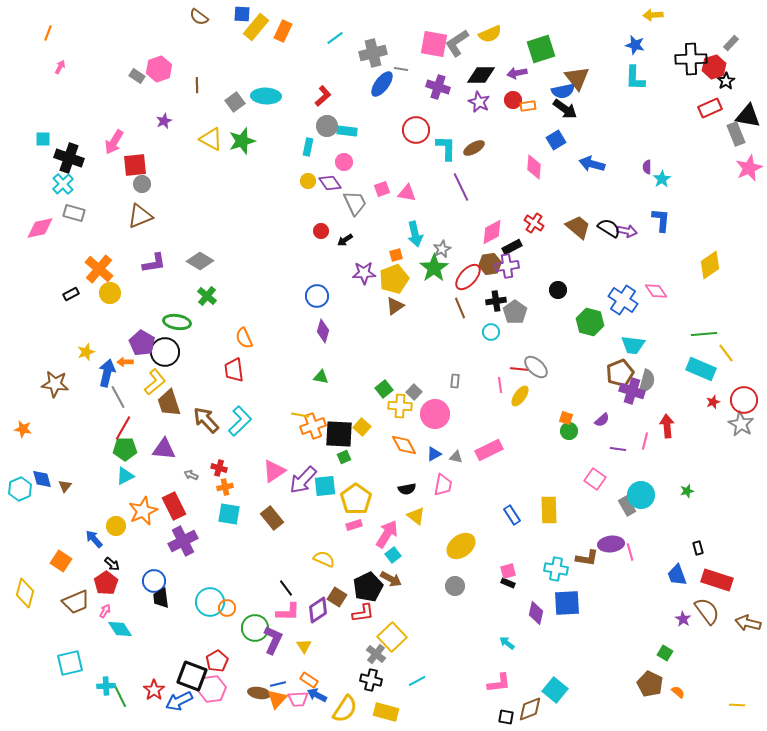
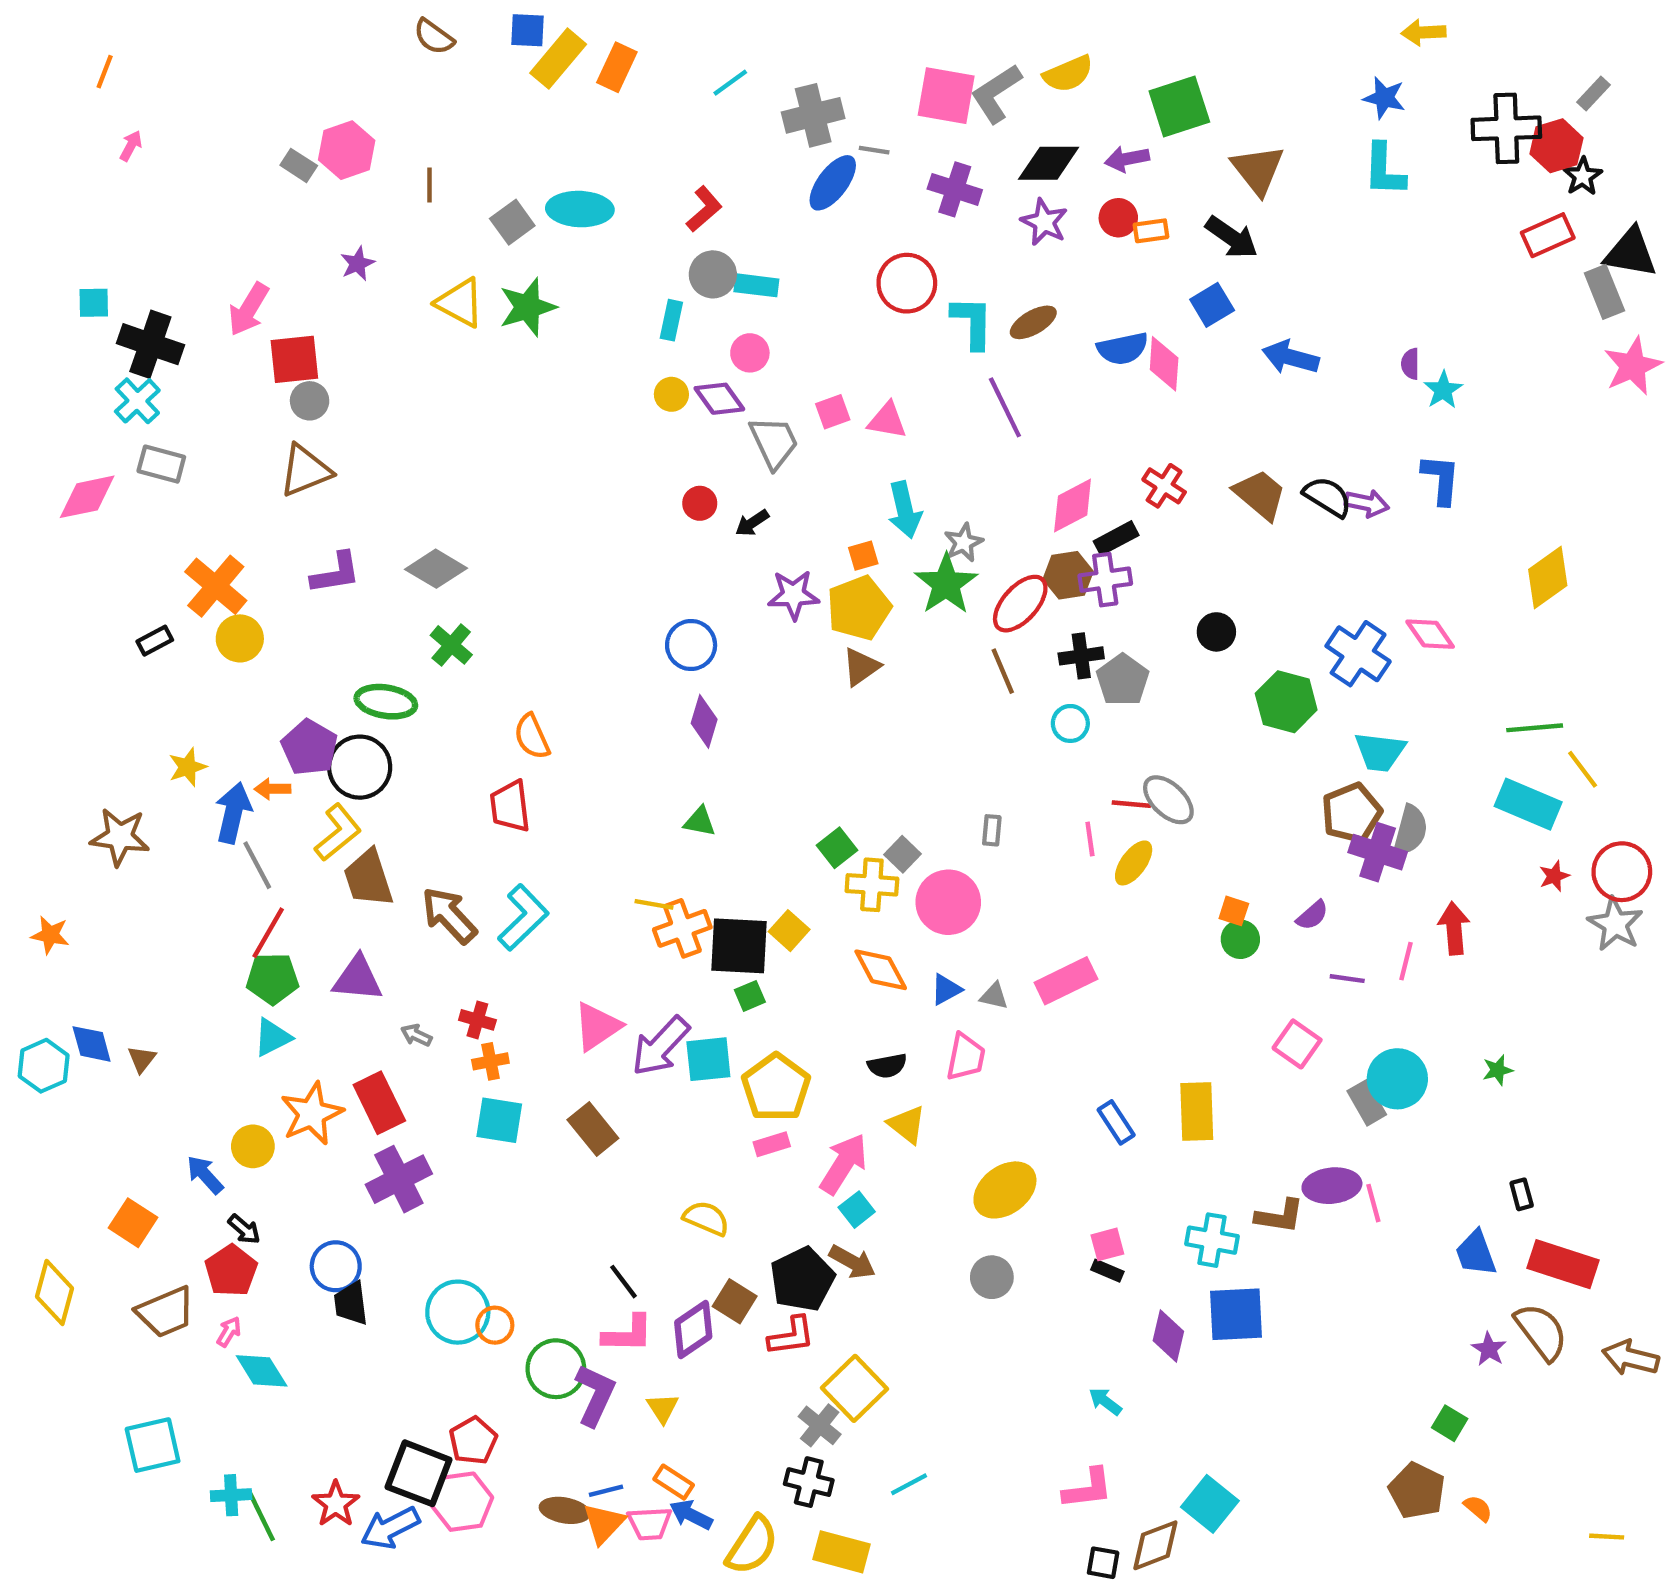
blue semicircle: (563, 91) -> (1123, 349), moved

